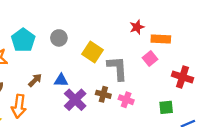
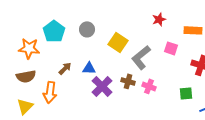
orange rectangle: (161, 39) -> (193, 30), moved
pink square: (150, 59) -> (171, 48), turned -32
gray L-shape: (117, 68) -> (141, 57), turned -125

